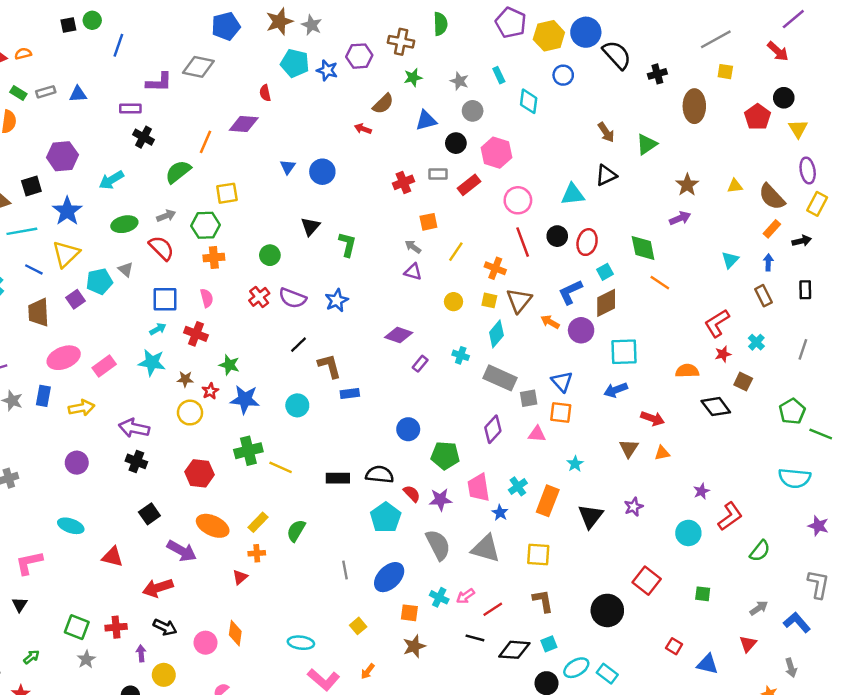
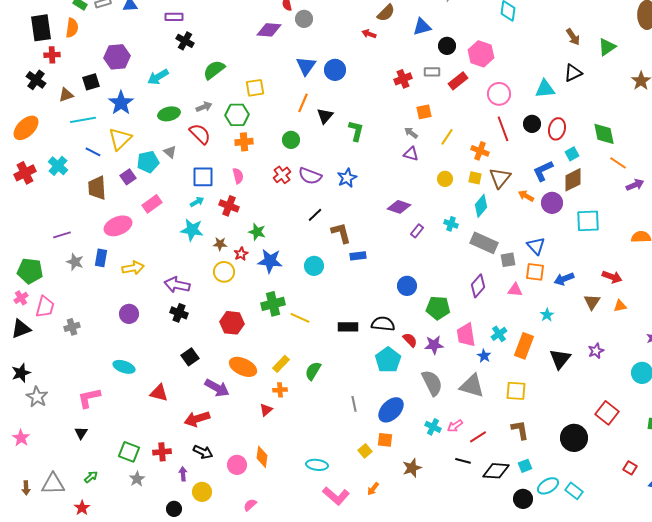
gray circle: (473, 111) -> (304, 19), moved
orange line: (206, 142) -> (303, 103), moved
blue triangle: (288, 167) -> (306, 66), size x1.5
purple arrow: (680, 218) -> (635, 185), moved
pink rectangle: (104, 366) -> (152, 204), moved
blue arrow: (616, 390) -> (564, 279), moved
orange square: (409, 613) -> (385, 440), moved

